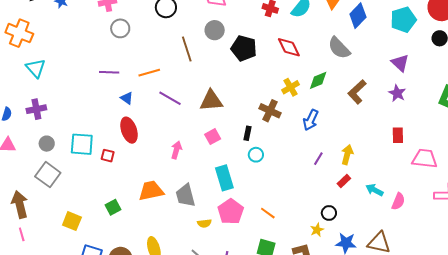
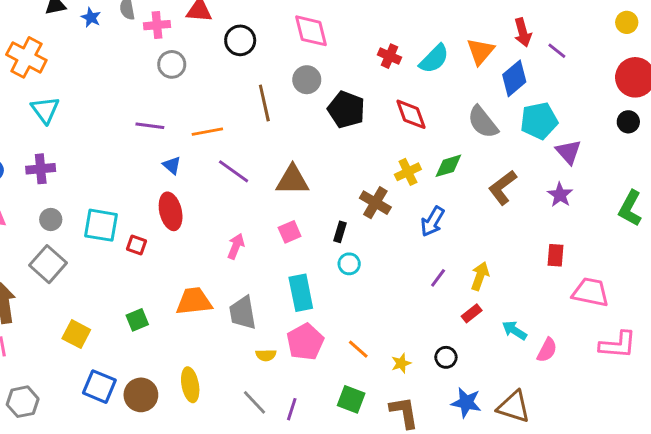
cyan pentagon: (403, 20) -> (539, 121), moved
yellow star: (317, 230) -> (401, 363), moved

